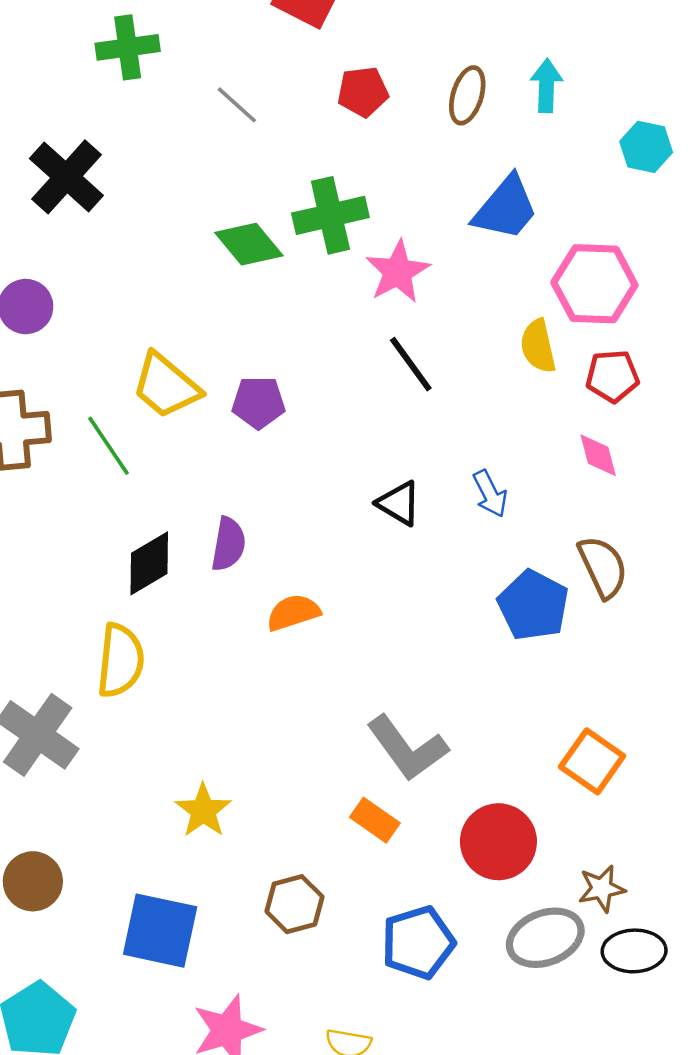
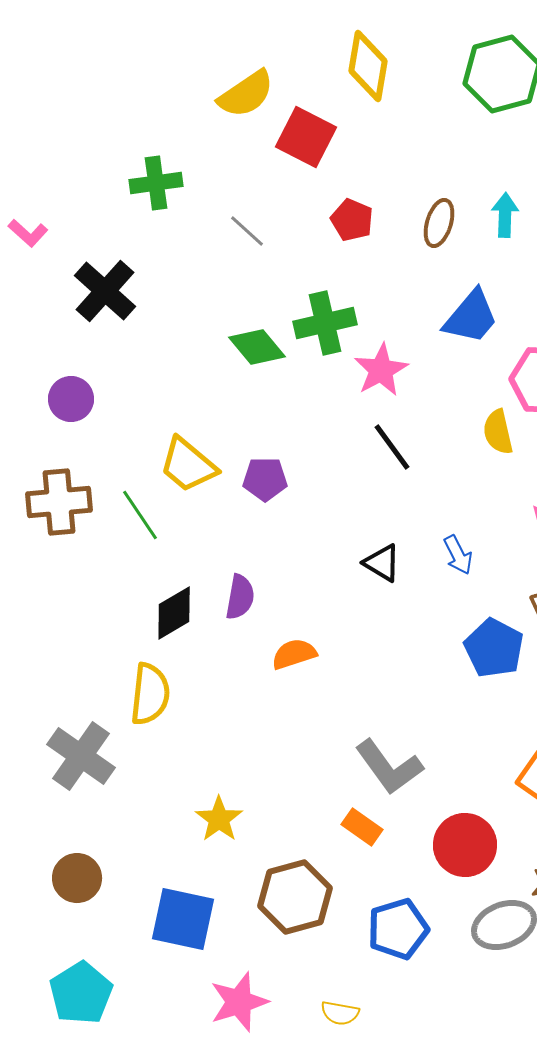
red pentagon: (363, 92) -> (352, 220), turned 30
brown hexagon: (294, 904) -> (295, 897), size x1.5

